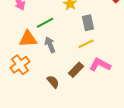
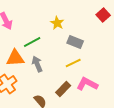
gray rectangle: (88, 23) -> (75, 42), turned -56

